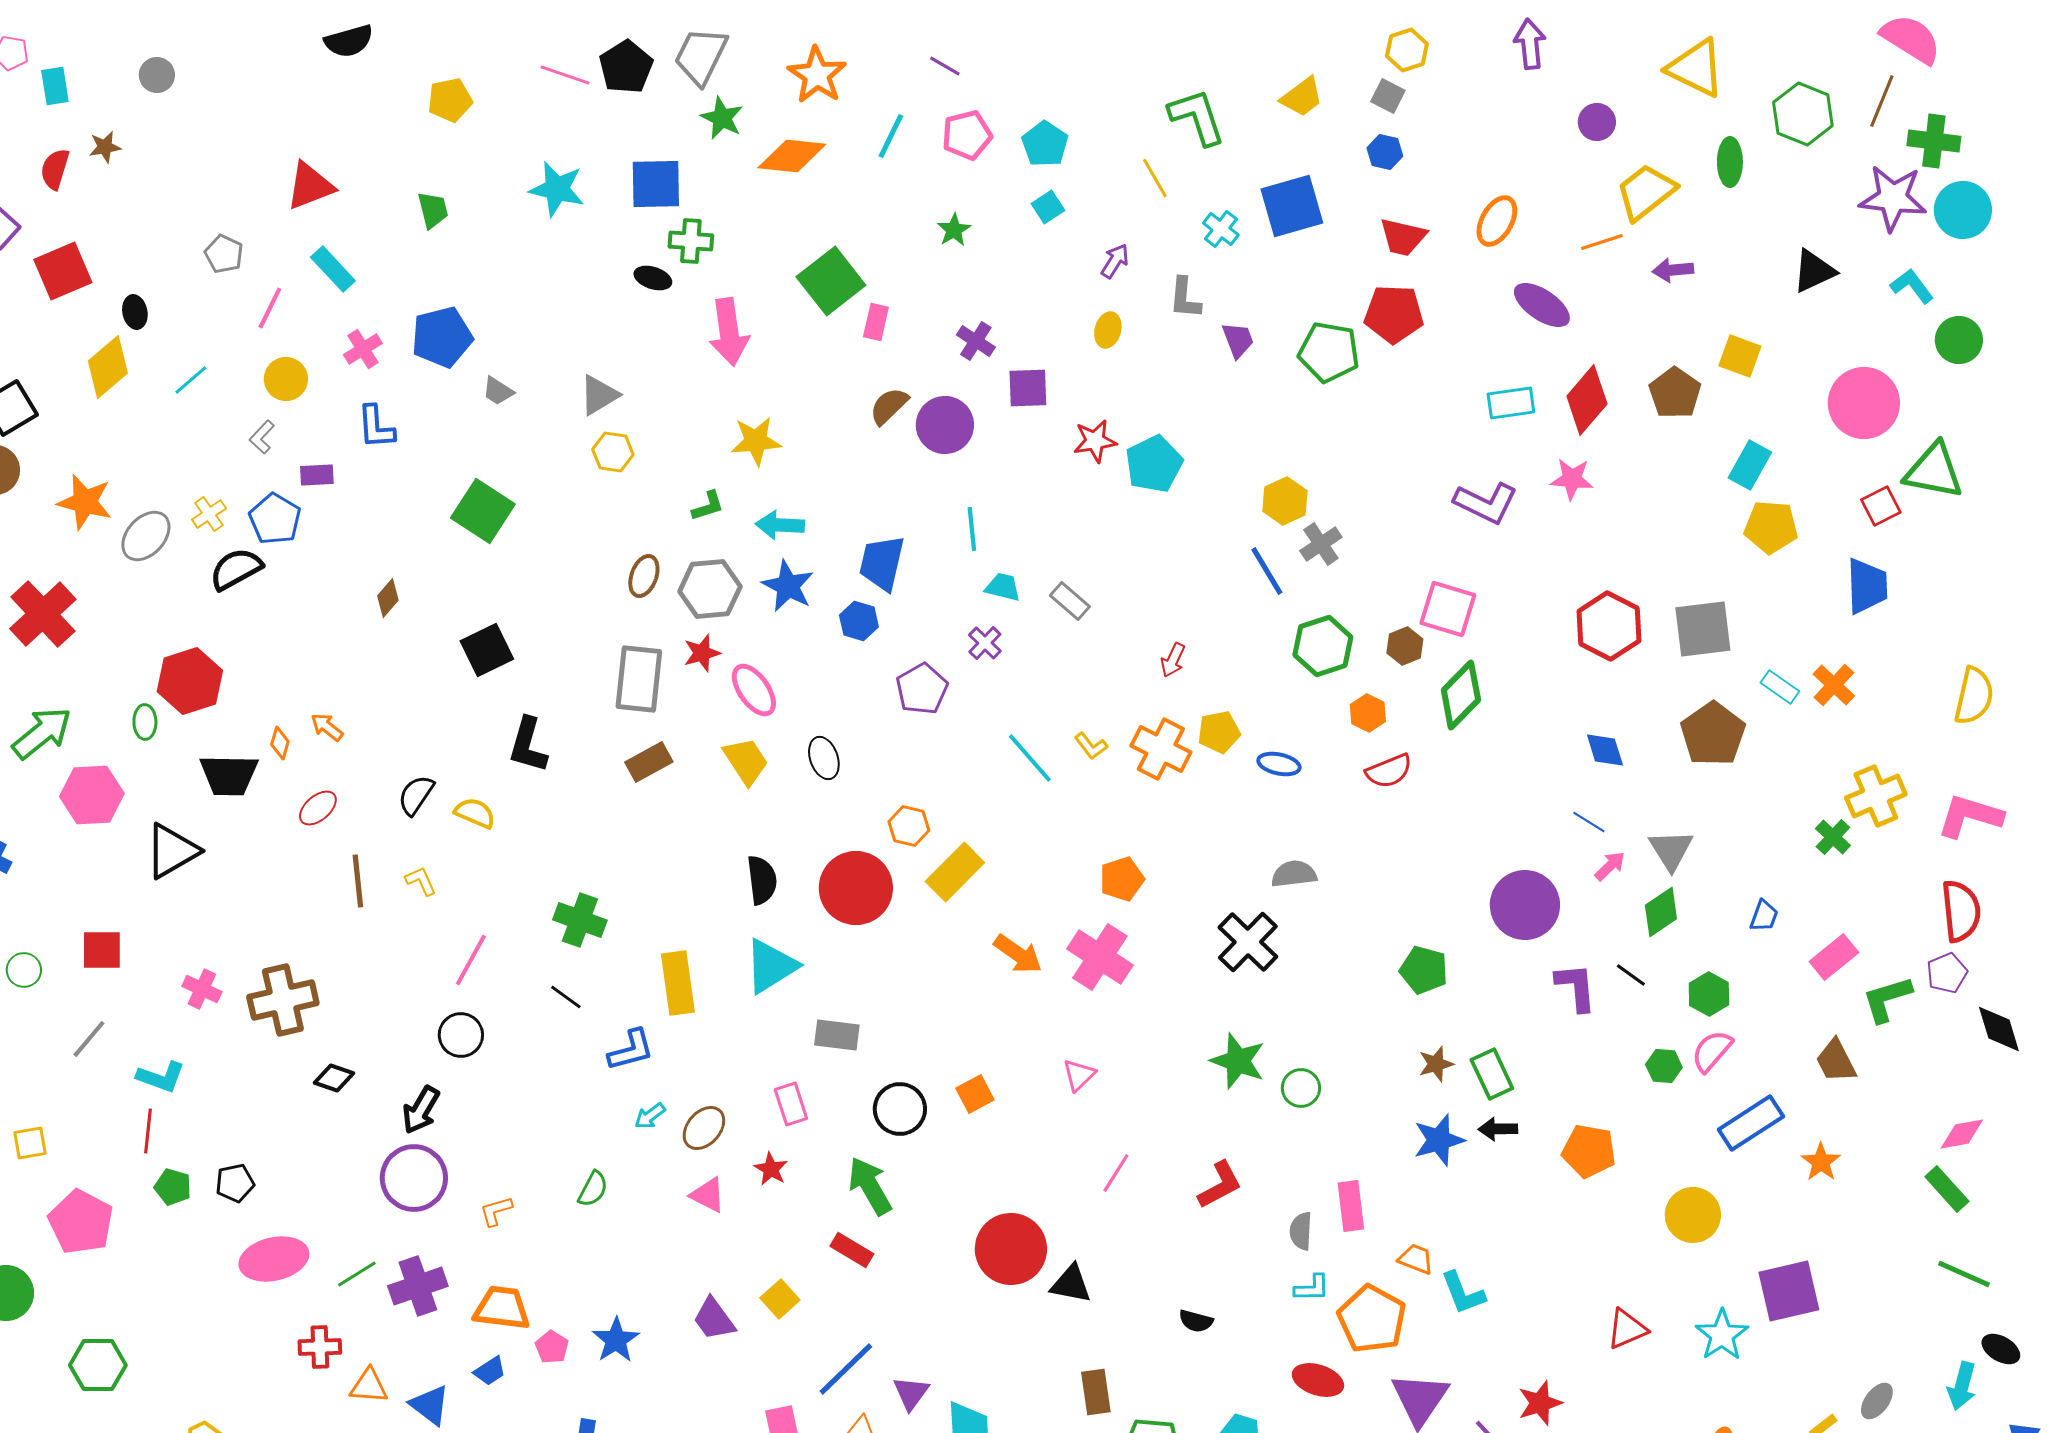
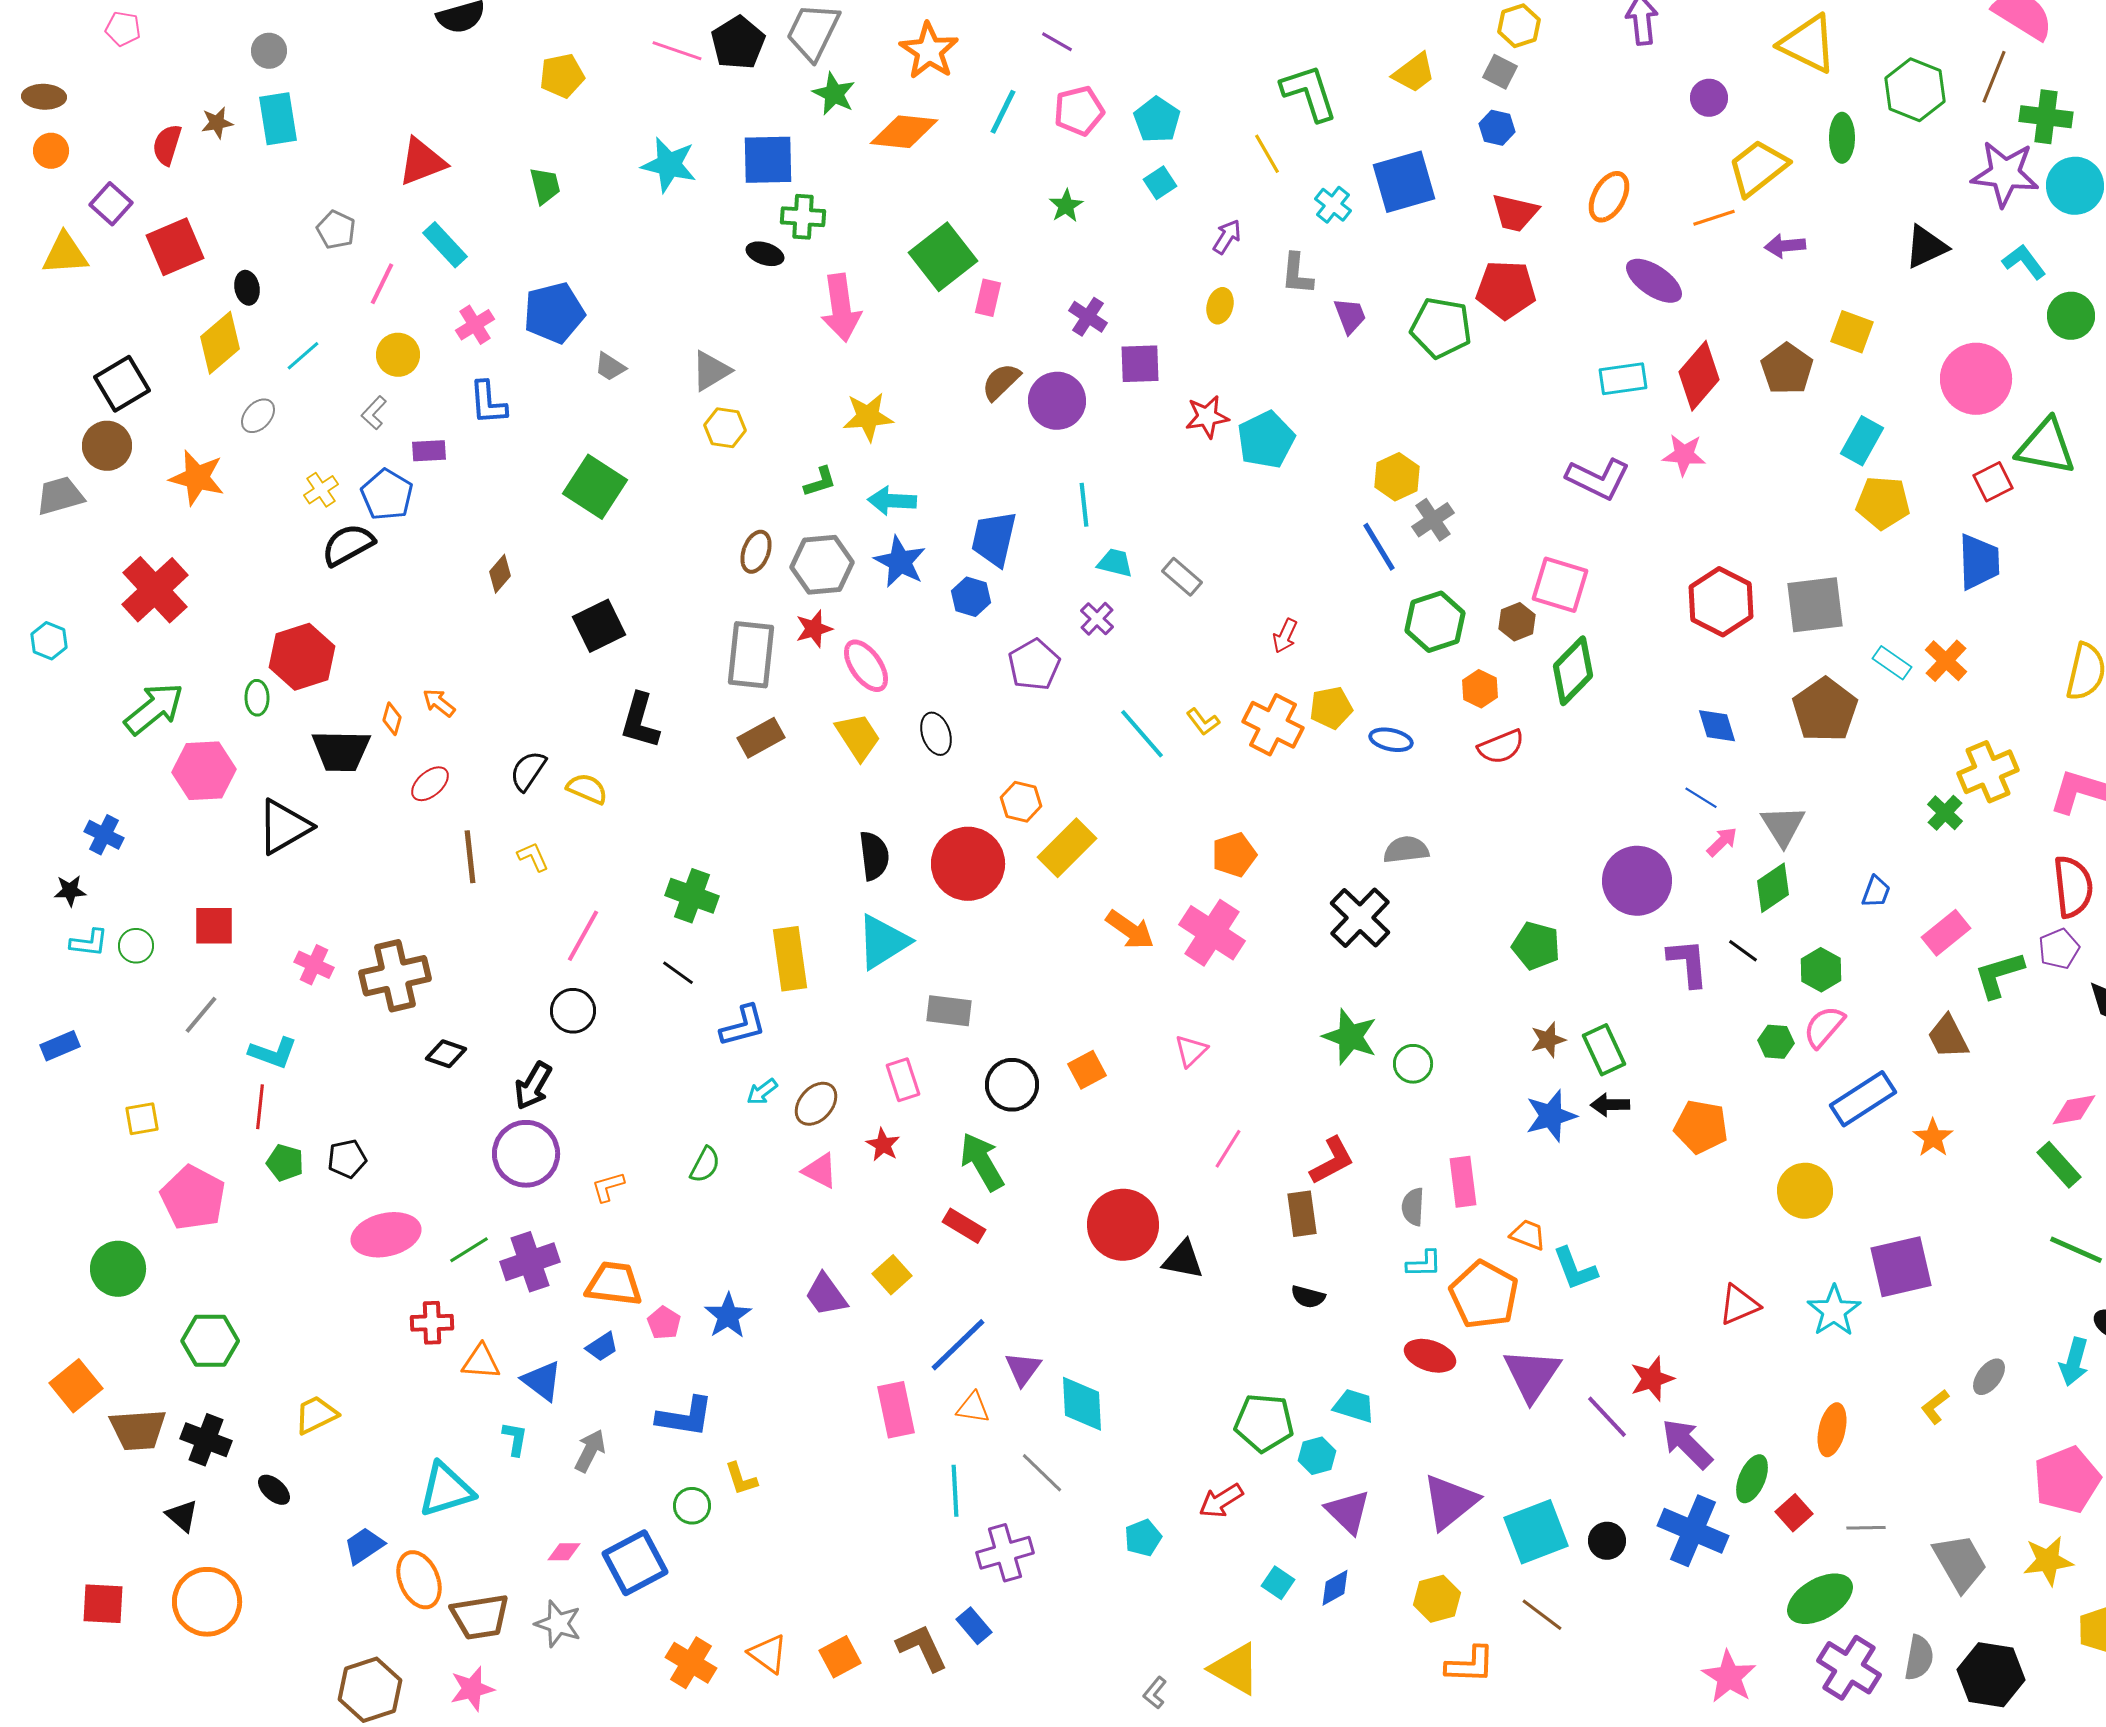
cyan rectangle: (55, 86) -> (278, 119), moved, size x1.4
gray ellipse: (146, 536) -> (258, 416), moved, size x0.7
brown rectangle: (1096, 1392) -> (1302, 1214), moved

